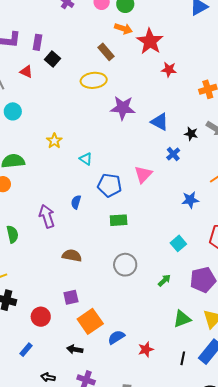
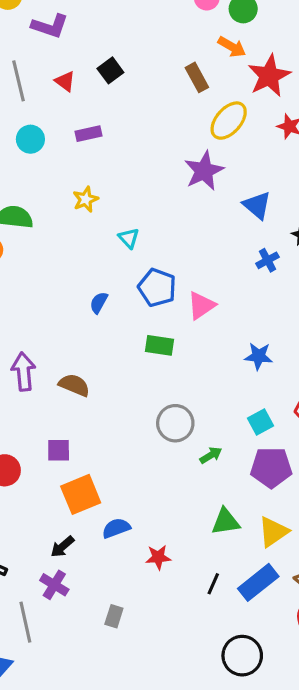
purple rectangle: (37, 42) -> (88, 134), moved, turned 56
yellow ellipse: (94, 80) -> (229, 121), moved, turned -55
purple star: (123, 108) -> (204, 171), turned 30
pink triangle: (143, 174) -> (201, 306), moved
blue star: (190, 200) -> (258, 356), moved
purple arrow: (47, 216) -> (23, 372), moved
cyan square: (178, 243) -> (260, 422), moved
gray circle: (125, 265) -> (175, 423), moved
black arrow: (75, 349) -> (62, 547), moved, turned -63

